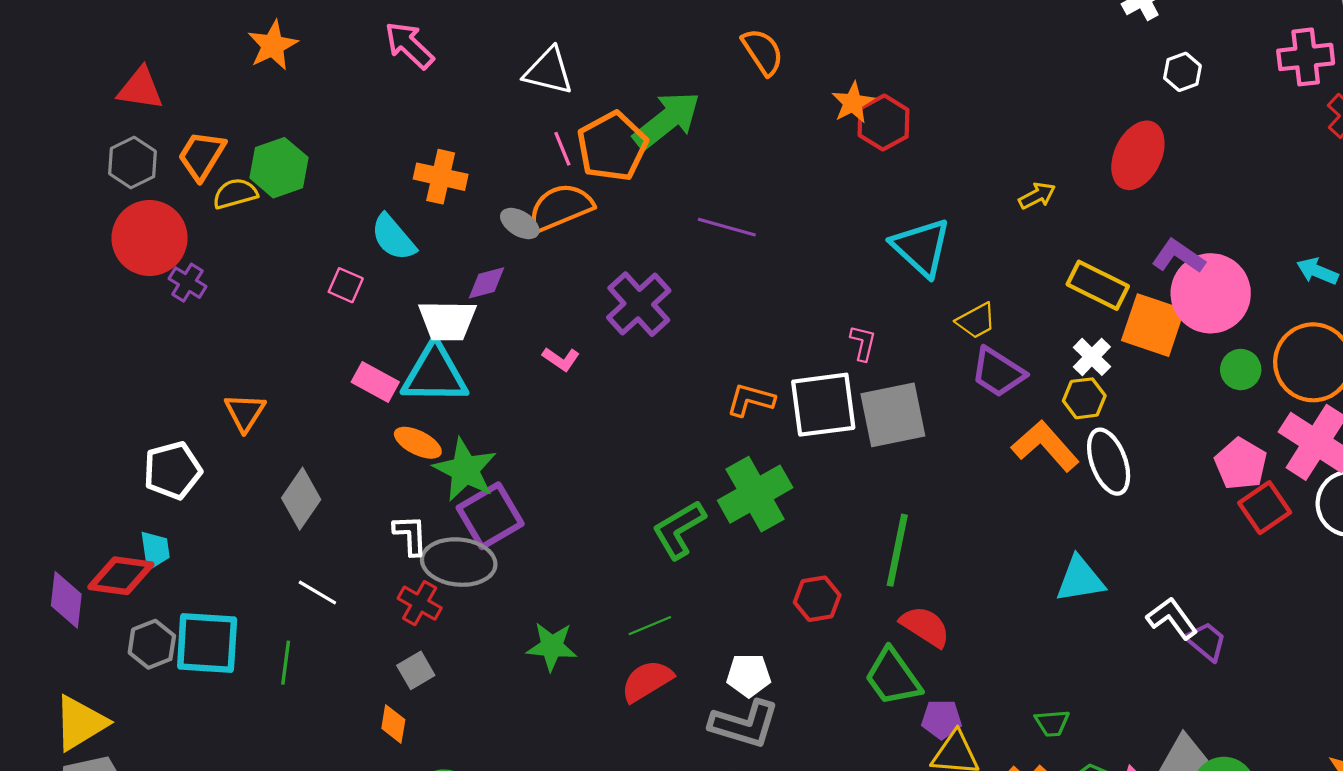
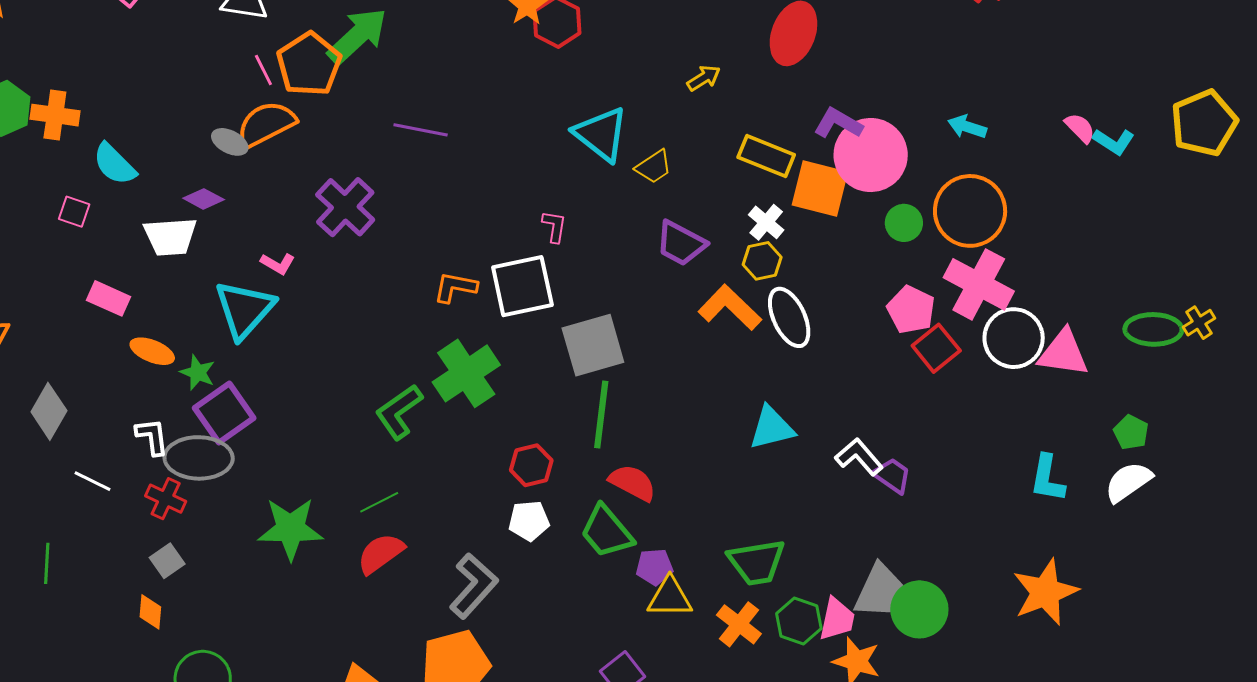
orange cross: (441, 177) -> (55, 115), moved
purple diamond: (487, 283) -> (204, 199), turned 48
yellow trapezoid: (976, 321) -> (654, 167), moved
cyan triangle: (435, 374) -> (244, 309), moved, turned -44
gray square: (893, 415) -> (593, 345), moved
green star: (465, 470) -> (198, 373), size x0.6
white line: (317, 593) -> (92, 481), moved
green star: (552, 646) -> (291, 529), size x1.4
white pentagon: (749, 675) -> (529, 521), moved
green trapezoid: (1052, 723) -> (757, 562), size x1.8
gray L-shape: (744, 724) -> (473, 586), turned -60

